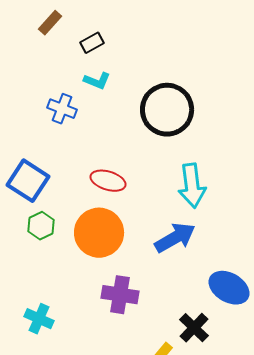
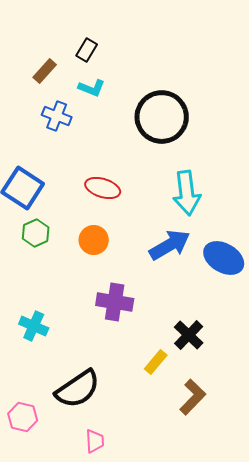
brown rectangle: (50, 23) -> (45, 71), moved
black rectangle: (92, 43) -> (87, 50), turned -30
orange circle: (99, 233) -> (94, 240), size x0.6
blue ellipse: (229, 288) -> (224, 258), moved

